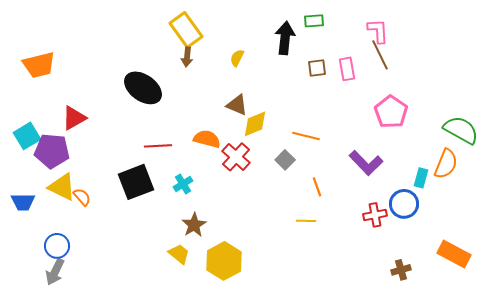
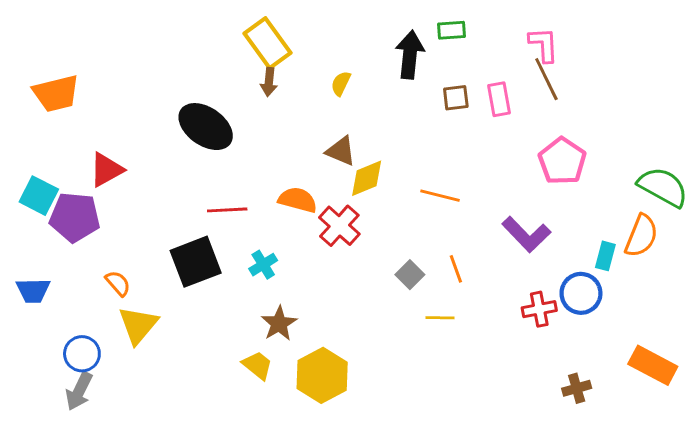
cyan square: (27, 136) -> (39, 196), turned -32
gray square: (285, 160) -> (410, 275), moved
yellow triangle: (62, 187) -> (138, 325), moved, turned 44

